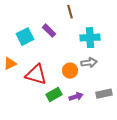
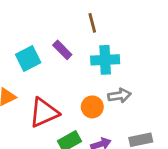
cyan cross: (90, 38) -> (105, 60), moved
red triangle: (36, 75) -> (44, 113), turned -40

